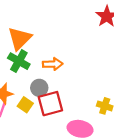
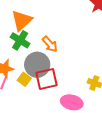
orange arrow: (53, 64) -> (50, 44), turned 48
gray circle: (39, 88) -> (37, 65), size x1.6

